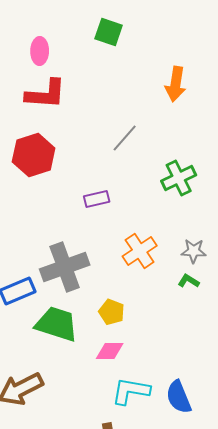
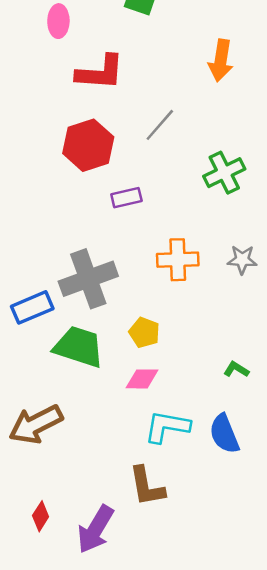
red L-shape: (46, 94) -> (100, 72), moved
red hexagon: (34, 155) -> (88, 145), moved
orange cross: (140, 251) -> (178, 260), turned 32
green L-shape: (189, 281) -> (236, 369), moved

